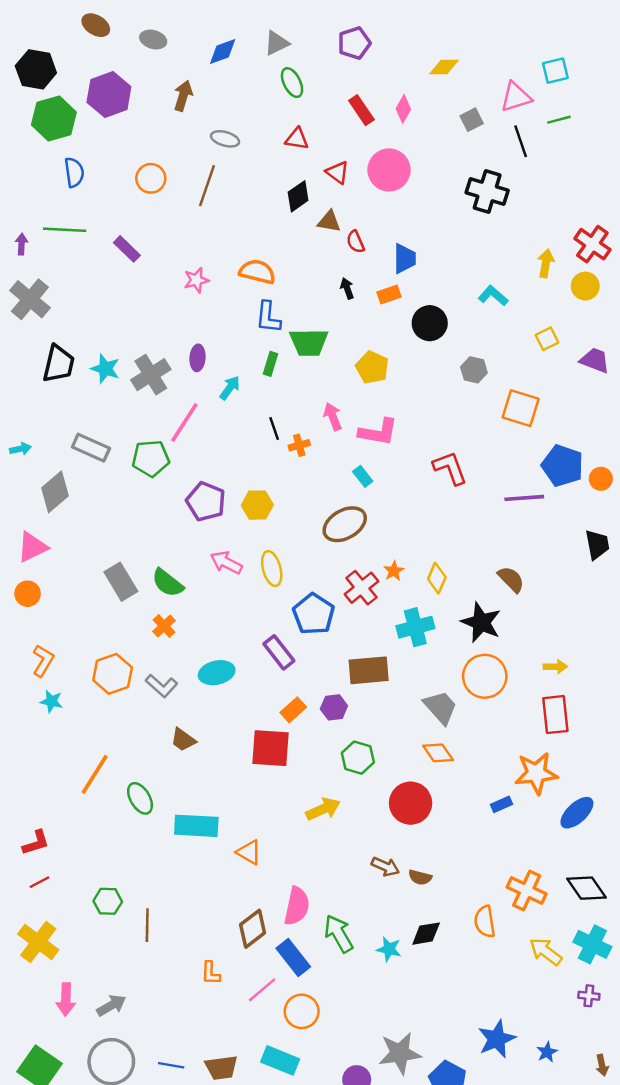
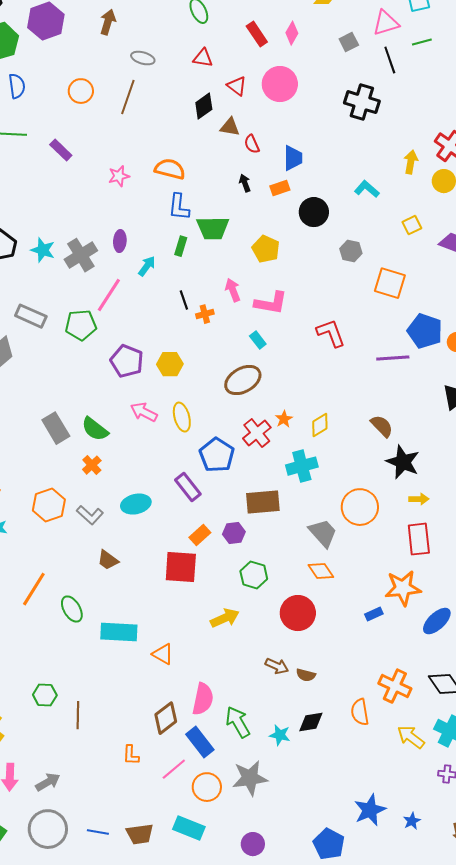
yellow diamond: (437, 578) -> (320, 425), turned 35
black star: (481, 622) -> (403, 462), moved
gray star: (400, 1053) -> (250, 778), moved

